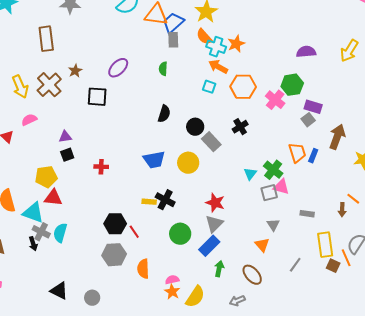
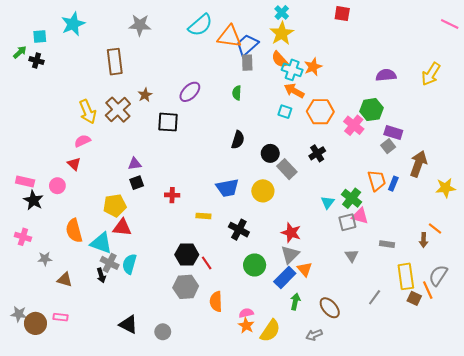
pink semicircle: (29, 120) -> (82, 141), moved
yellow rectangle: (149, 202) -> (203, 216), moved
orange triangle: (262, 245) -> (305, 269), moved

